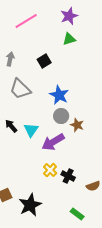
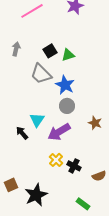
green triangle: (69, 39) -> (68, 55), moved
gray trapezoid: (20, 89) -> (41, 74), moved
brown star: (77, 125) -> (95, 123), moved
black arrow: (11, 126) -> (22, 133), moved

